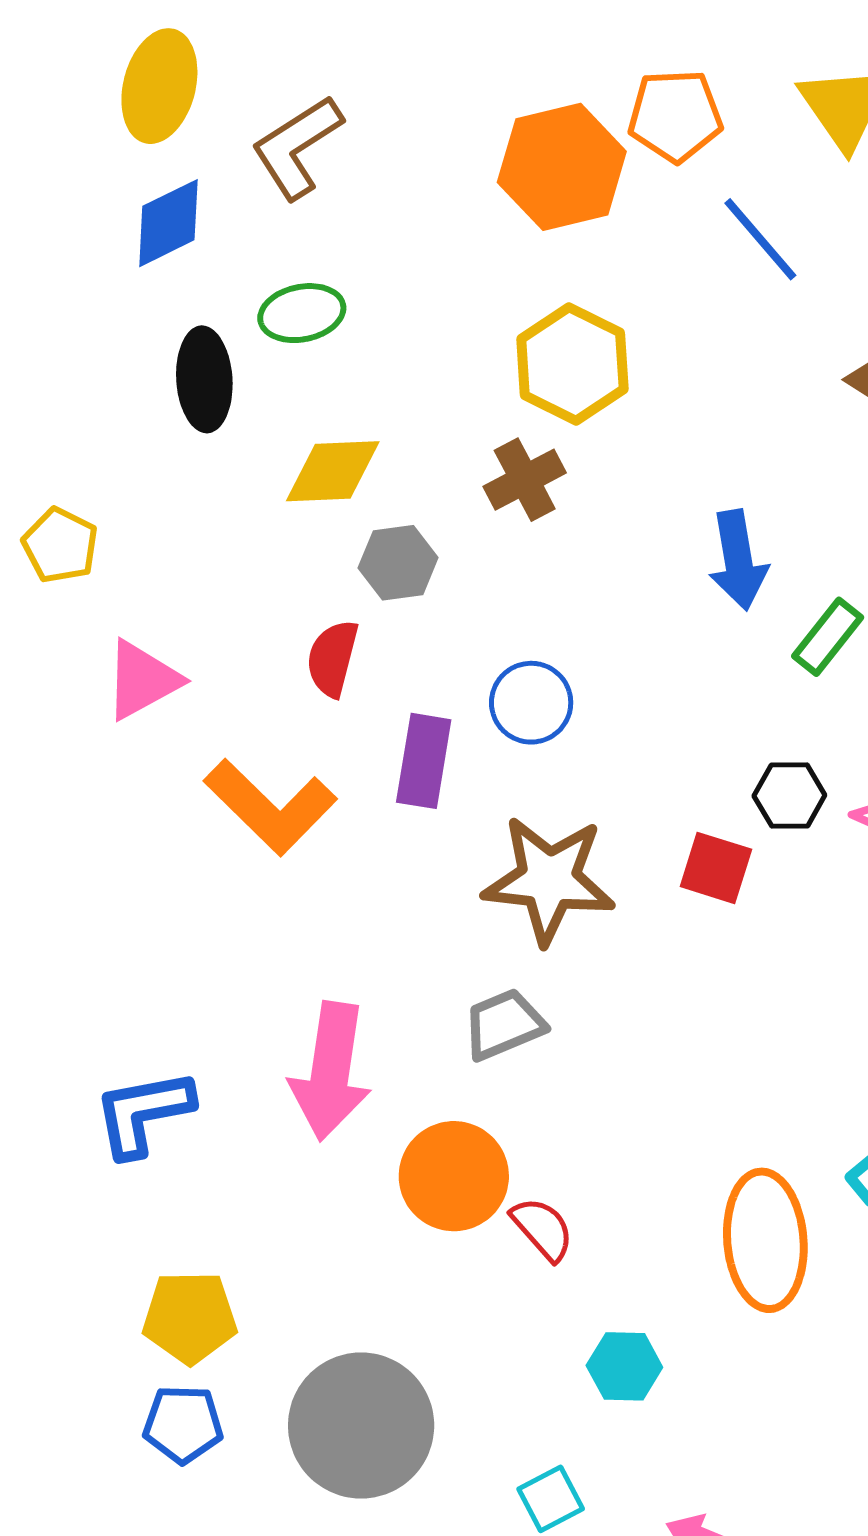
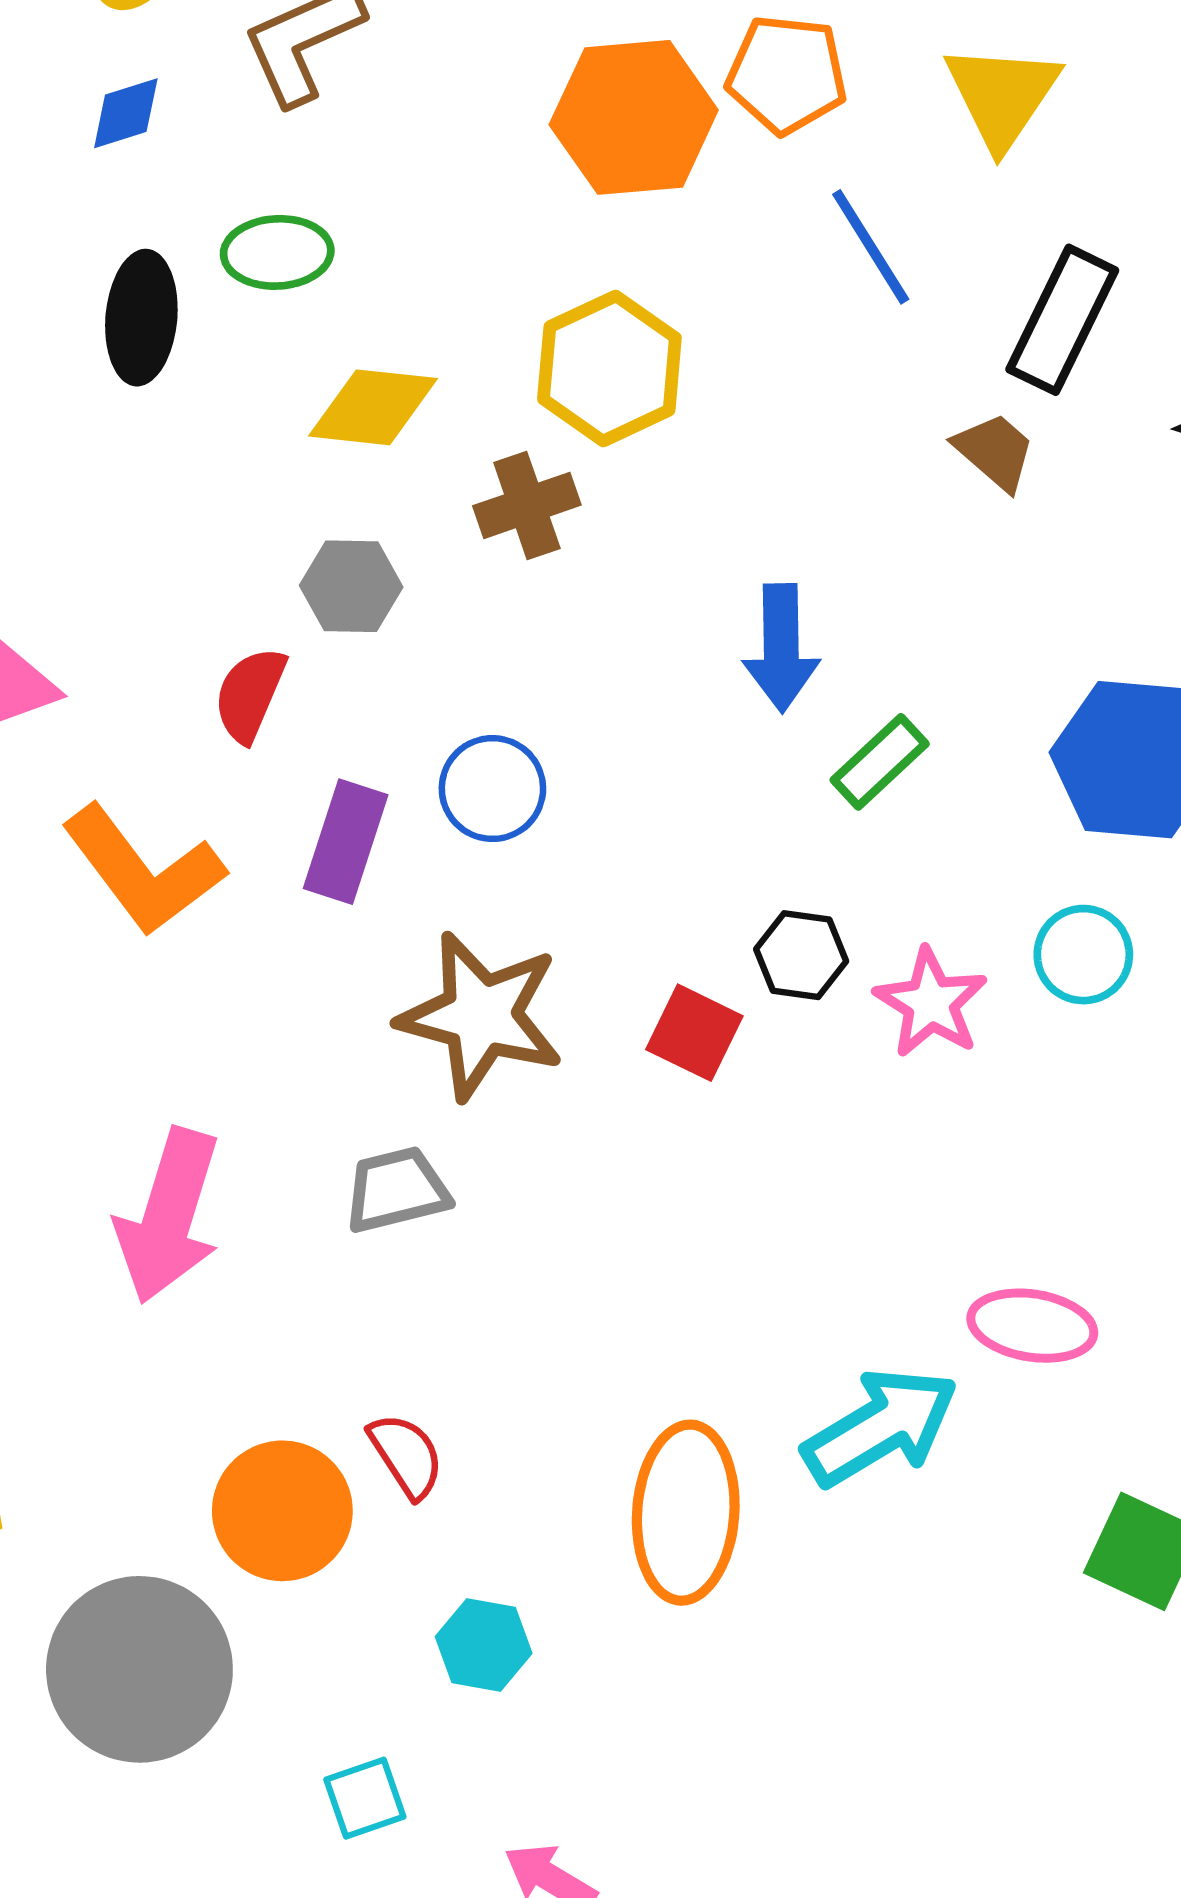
blue diamond: (168, 223) -> (126, 113), size x0.7
yellow diamond: (333, 471) -> (373, 407), moved
orange circle: (454, 1176) -> (282, 1511), moved

